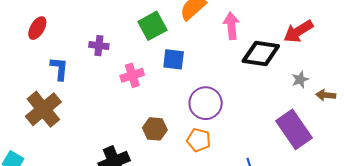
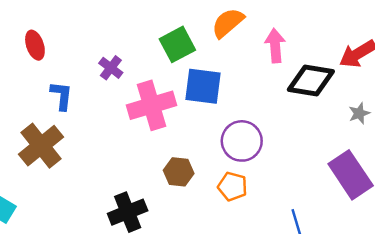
red ellipse: (37, 28) -> (35, 45), turned -50
purple cross: (99, 46) -> (111, 68), turned 30
blue square: (174, 59) -> (203, 86), size x1.4
pink cross: (132, 75) -> (151, 105), size x1.6

